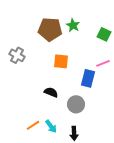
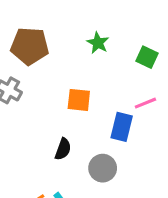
brown pentagon: (50, 29) -> (30, 46), moved
black semicircle: (51, 92) -> (63, 149), turned 88

